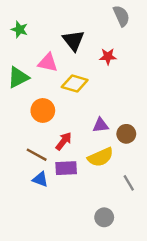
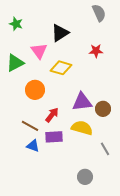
black triangle: (74, 41) -> (60, 33), turned 36
red star: (108, 56) -> (96, 51), moved
pink triangle: (48, 63) -> (39, 51), turned 42
purple triangle: (101, 125) -> (82, 102), size x1.5
yellow semicircle: (101, 157) -> (82, 128), turned -140

